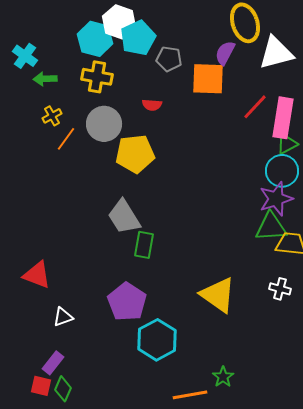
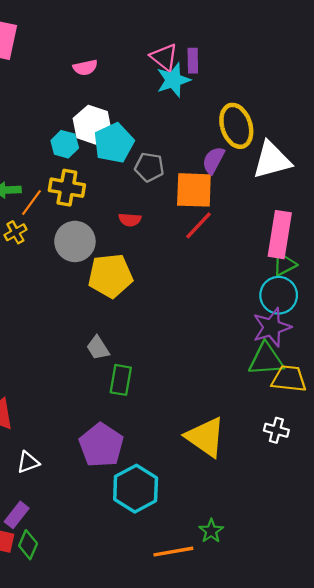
cyan hexagon: (95, 39) -> (65, 144), size x0.7
red line: (255, 107) -> (199, 225), moved
orange line: (66, 139) -> (31, 203), moved
gray trapezoid: (124, 217) -> (98, 348), size x0.6

